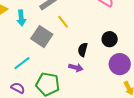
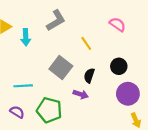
yellow line: (63, 22) -> (86, 43), moved
gray square: (42, 37) -> (61, 67), moved
cyan line: (22, 63) -> (23, 86), turned 30

